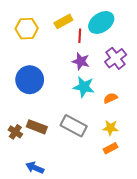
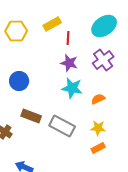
cyan ellipse: (101, 22) -> (104, 26), moved
blue circle: (30, 80) -> (19, 81), size x0.7
brown rectangle: (37, 127) -> (31, 116), moved

